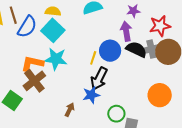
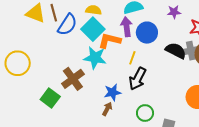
purple arrow: (126, 31) -> (127, 27), moved
blue circle: (110, 51) -> (147, 33), moved
orange L-shape: (32, 63) -> (110, 41), moved
blue star: (91, 95) -> (112, 92), moved
green circle: (116, 114) -> (145, 113), moved

